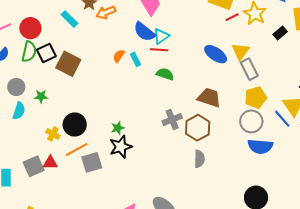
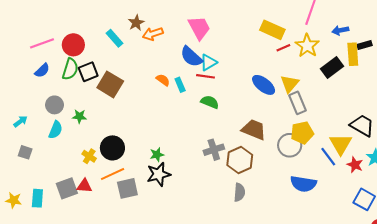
black rectangle: (280, 33) -> (332, 68), size x1.5
orange semicircle: (119, 56) -> (163, 80), turned 88
gray circle: (251, 121) -> (290, 145), moved

